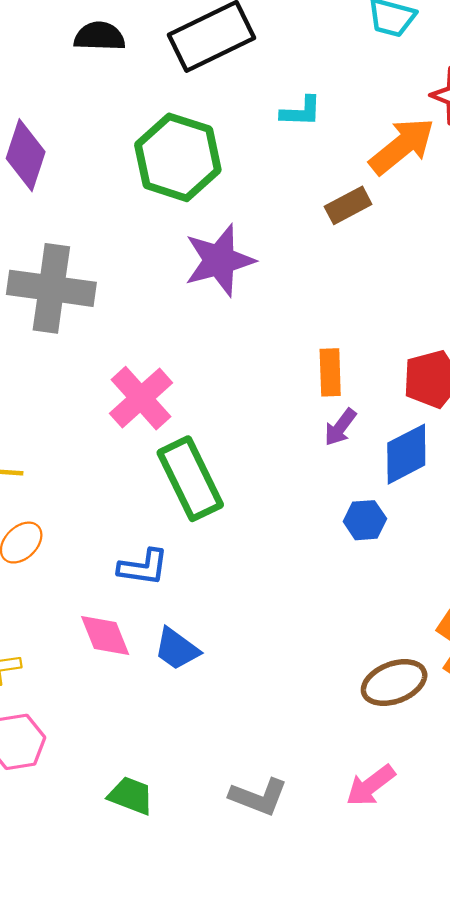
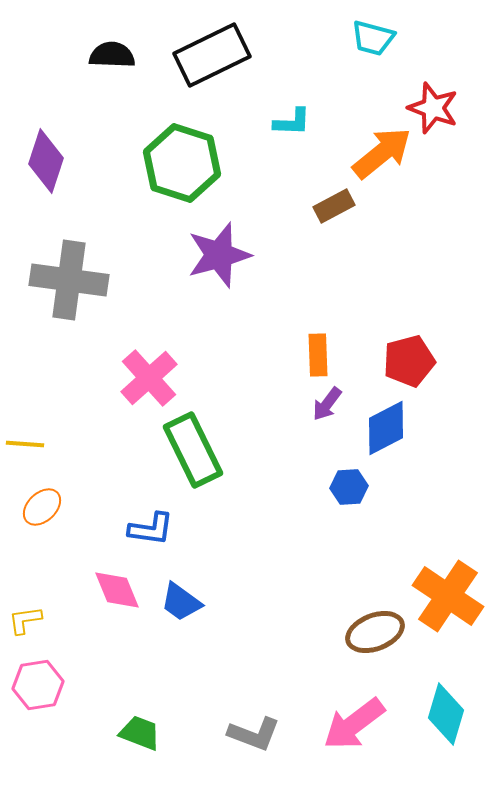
pink arrow: (371, 786) -> (354, 724), size x1.4

